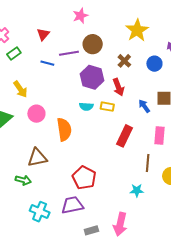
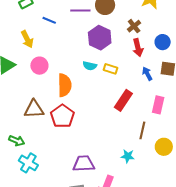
blue line: (47, 63) -> (49, 20), moved
blue circle: (154, 64) -> (163, 42), moved
red arrow: (118, 87) -> (138, 48), moved
red pentagon: (84, 178) -> (62, 116), moved
green arrow: (23, 180) -> (17, 141), moved
purple trapezoid: (72, 205) -> (84, 164), moved

